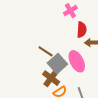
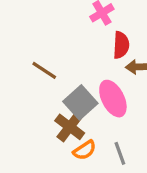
brown line: (46, 51) -> (44, 70), moved

